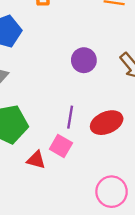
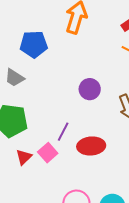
red triangle: (36, 160) -> (24, 157), turned 42

